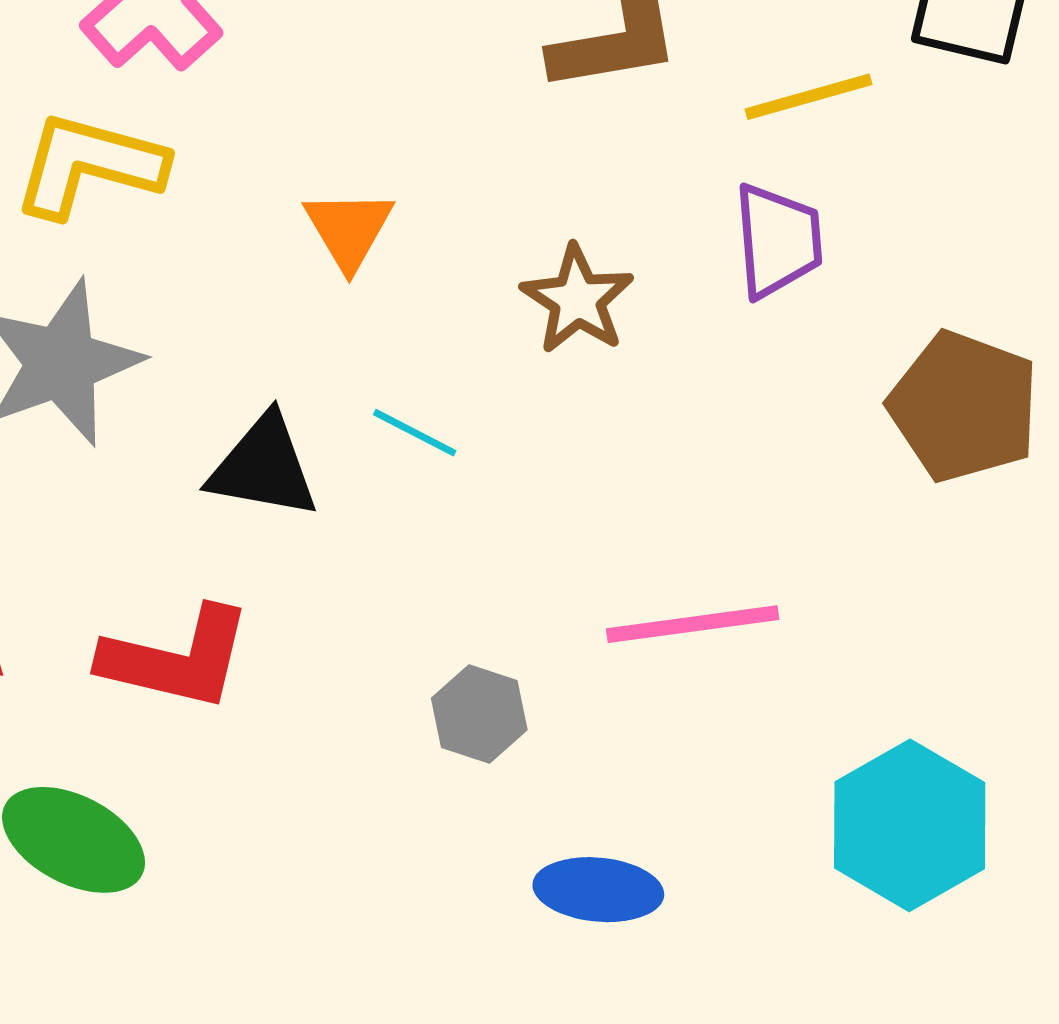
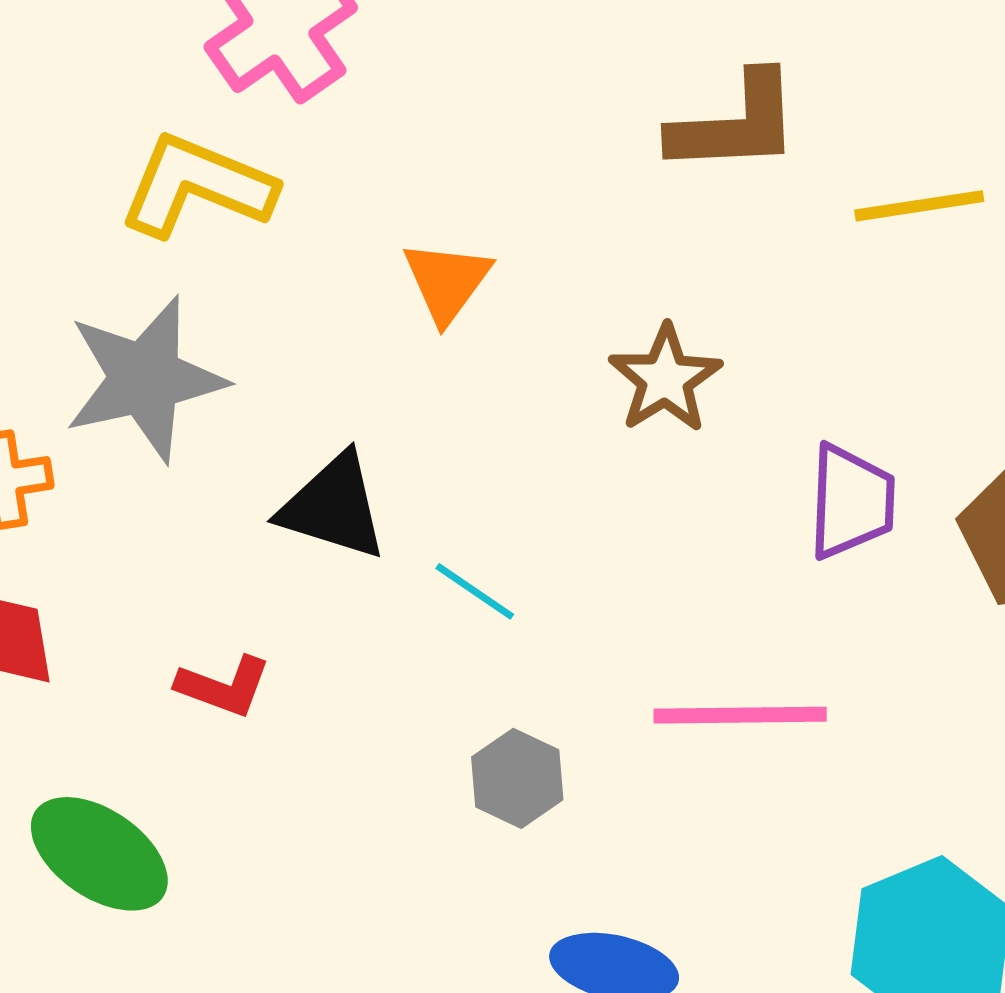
purple trapezoid: (778, 241) -> (851, 502), moved
cyan line: (415, 433) -> (475, 591), moved
red L-shape: (177, 658) -> (224, 686), size x0.6

